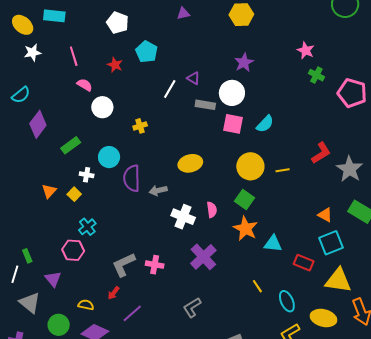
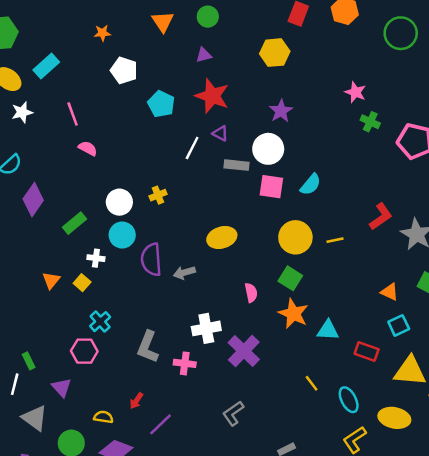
cyan rectangle: (54, 16) -> (46, 66), turned -45
red star: (115, 65) -> (212, 96), moved, size x1.8
white circle: (102, 107) -> (119, 202), moved
white cross: (183, 217) -> (206, 328), moved, turned -30
cyan square: (331, 243) -> (399, 325), size x0.7
gray L-shape: (124, 265) -> (148, 347), moved, turned -40

